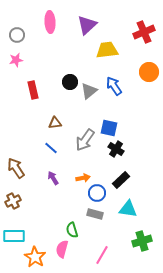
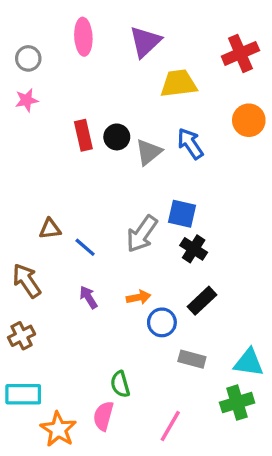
red rectangle: (33, 90) -> (83, 135), moved
brown triangle: (55, 123) -> (50, 229), moved
cyan triangle: (128, 209) -> (249, 362), moved
gray rectangle: (95, 214) -> (192, 359), moved

